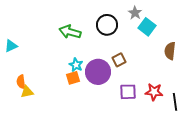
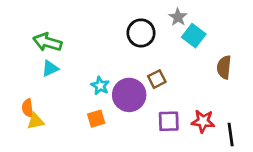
green arrow: (70, 32) -> (47, 42), moved
cyan triangle: (11, 46) -> (50, 69), moved
orange square: (73, 78) -> (96, 119), moved

